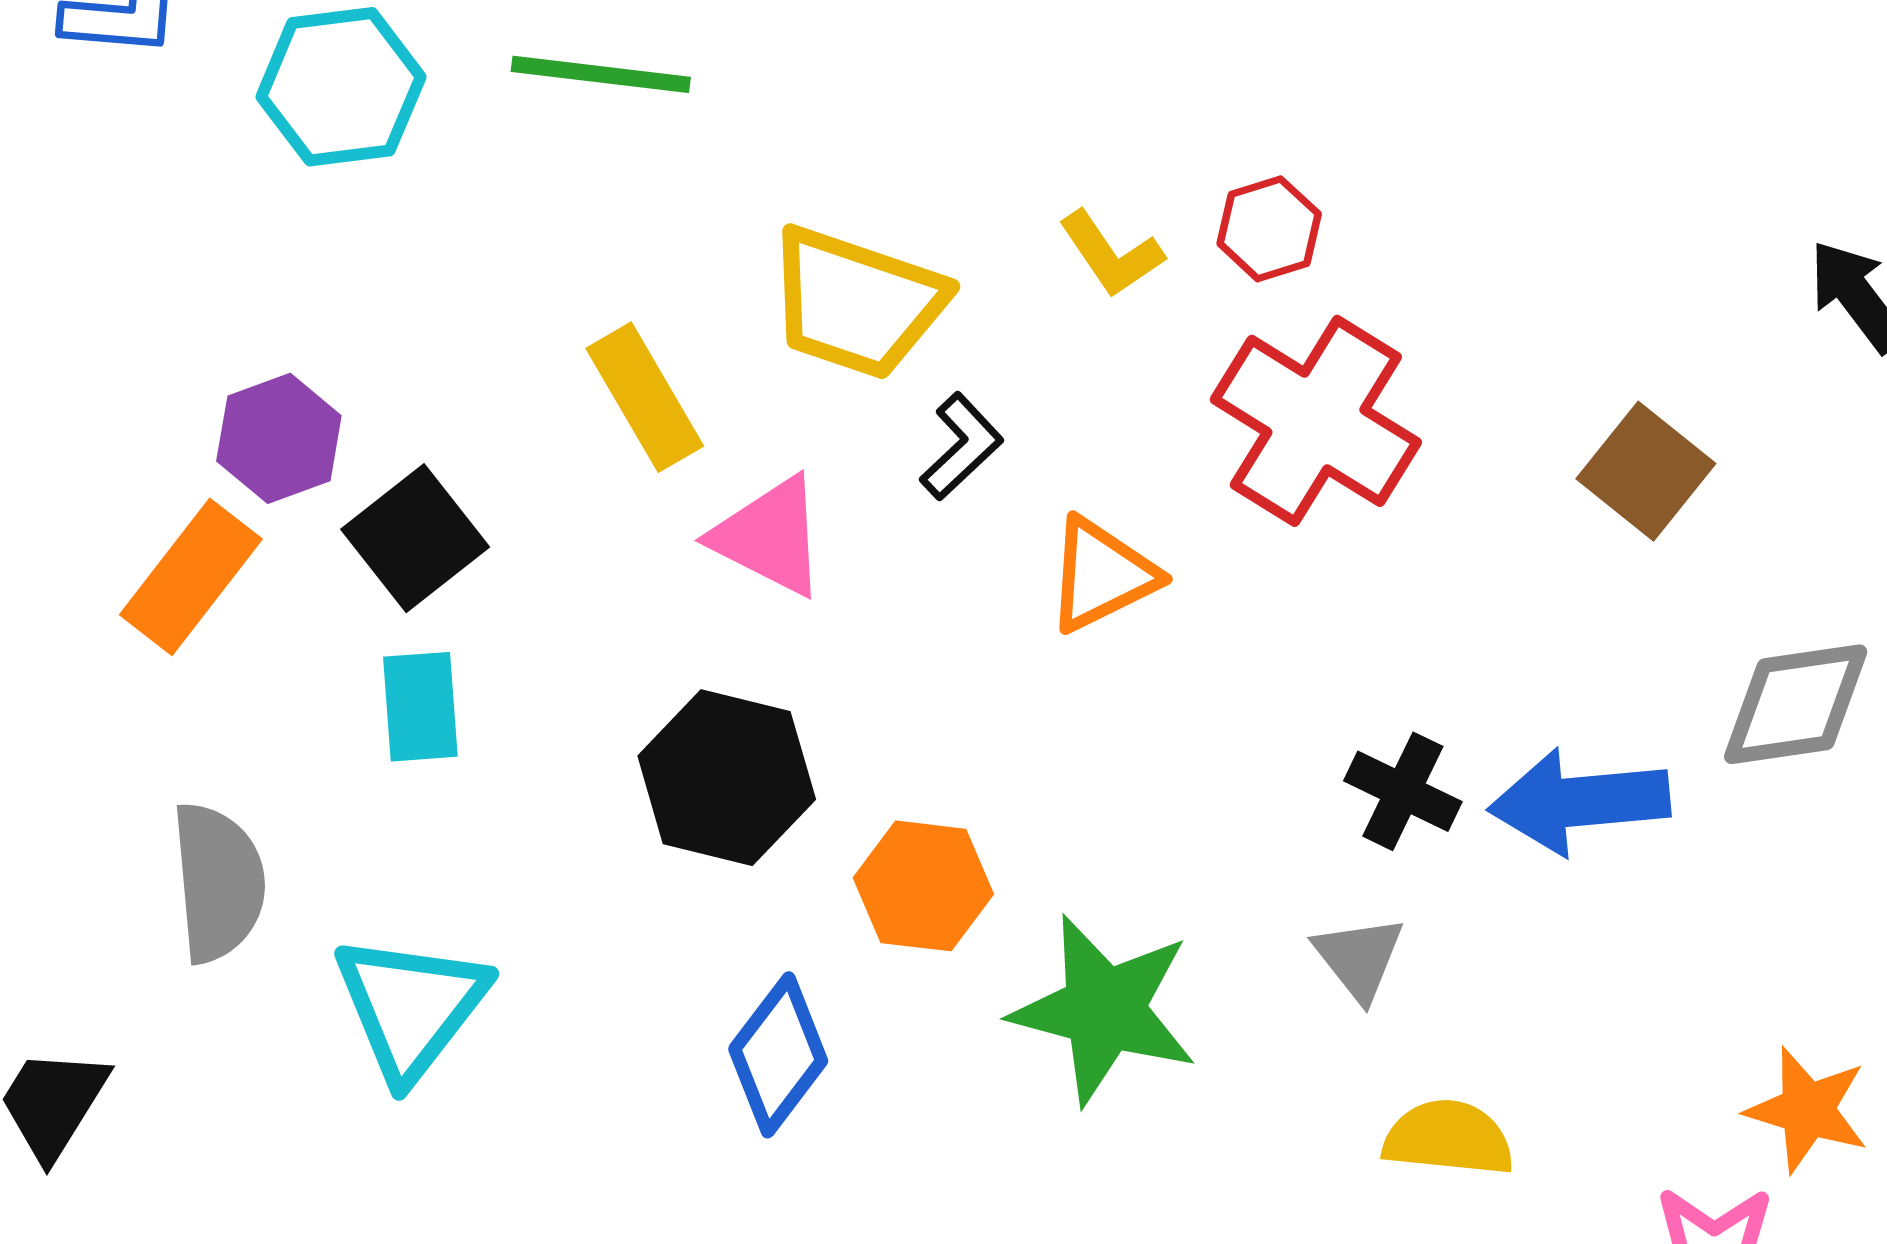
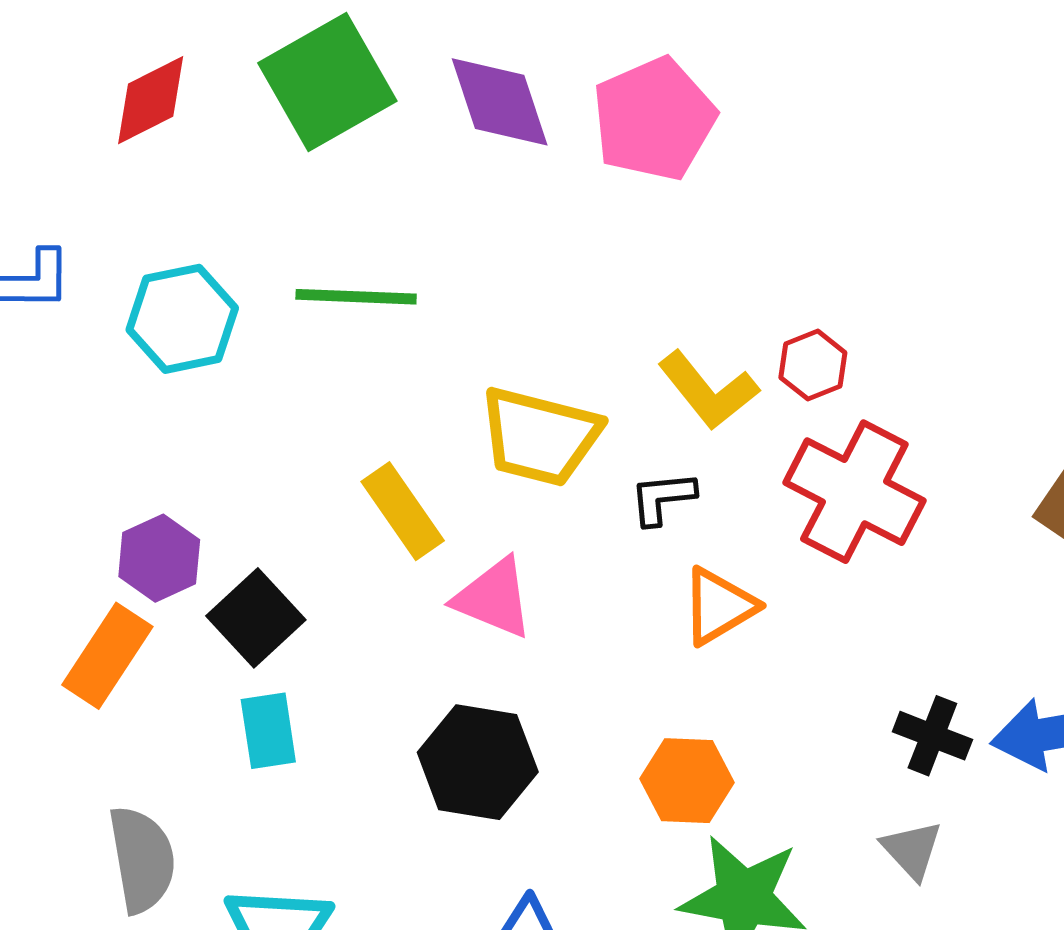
yellow L-shape: (1111, 254) -> (708, 390), size x1.4
black L-shape: (961, 446) -> (663, 498), moved, turned -138
orange hexagon: (923, 886) -> (687, 781), moved

